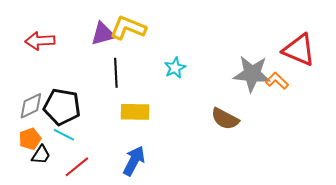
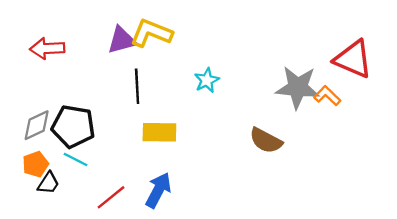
red line: (77, 167) -> (111, 197), moved

